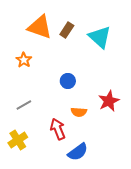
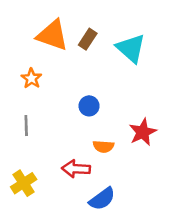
gray line: (24, 105) -> (26, 126), moved, turned -63
red arrow: (58, 129) -> (76, 169), turned -65

